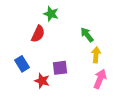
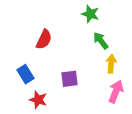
green star: (51, 14) -> (90, 14), moved
red star: (42, 81) -> (38, 100), moved

